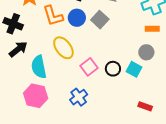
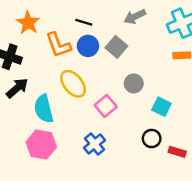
gray circle: (146, 52) -> (134, 83), moved
black circle: (113, 69) -> (152, 139), moved

